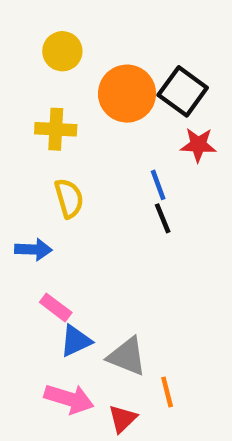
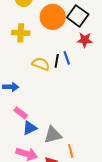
yellow semicircle: (69, 198) -> (41, 64), moved, turned -54
black line: (163, 218) -> (57, 61), moved, turned 32
gray triangle: (127, 356) -> (53, 135), turned -36

